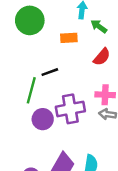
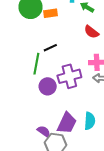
orange rectangle: (69, 38) -> (51, 13), moved
red semicircle: (102, 57) -> (91, 32), turned 91

